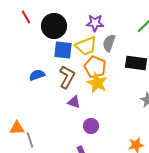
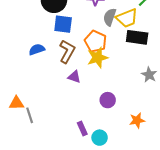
yellow trapezoid: (86, 46) -> (127, 18), moved
yellow star: (97, 83) -> (98, 58), turned 30
purple circle: (91, 126) -> (108, 100), moved

